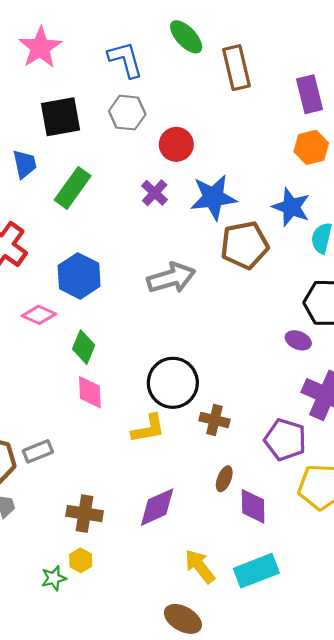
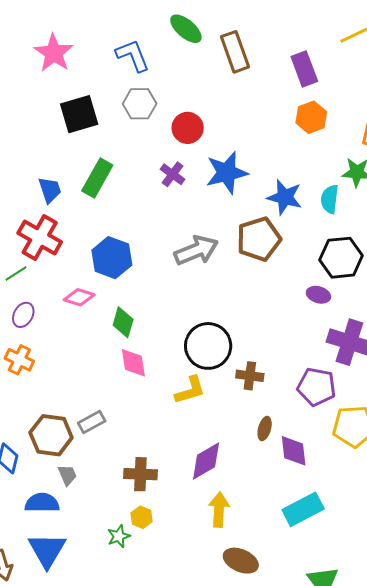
blue trapezoid: (25, 164) -> (50, 190), moved
blue star: (291, 207) -> (285, 197), moved
brown pentagon: (245, 245) -> (259, 239), moved
yellow arrow: (200, 566) -> (219, 510), moved, turned 48

